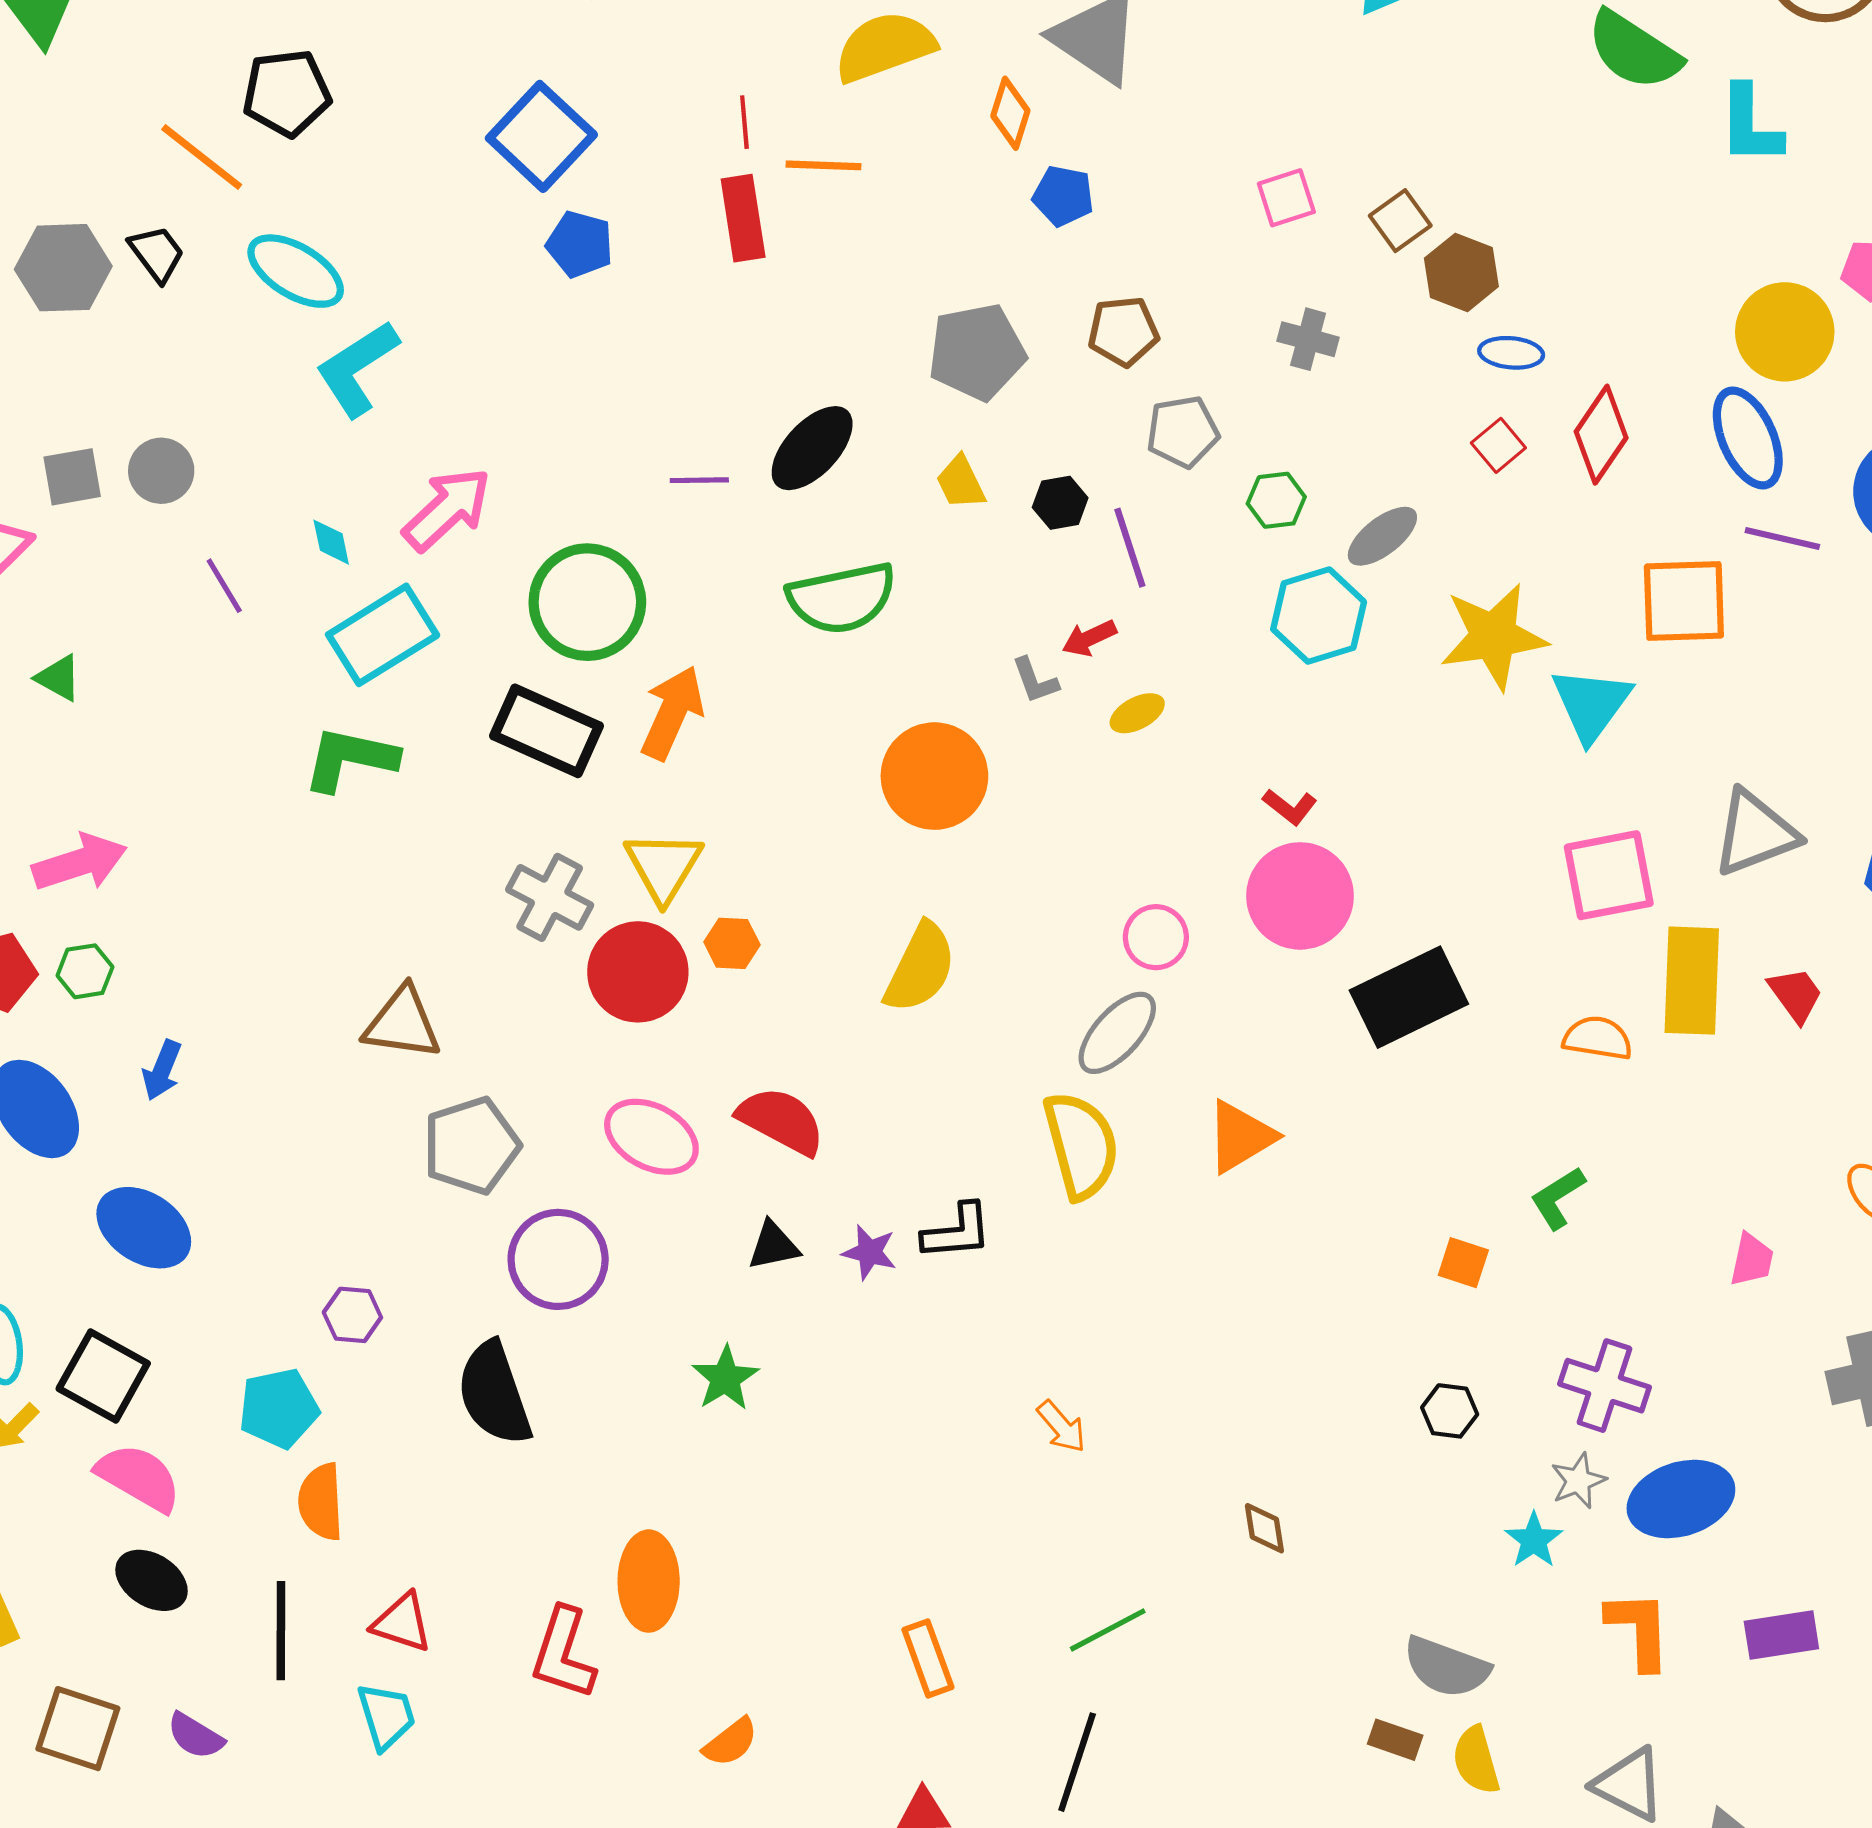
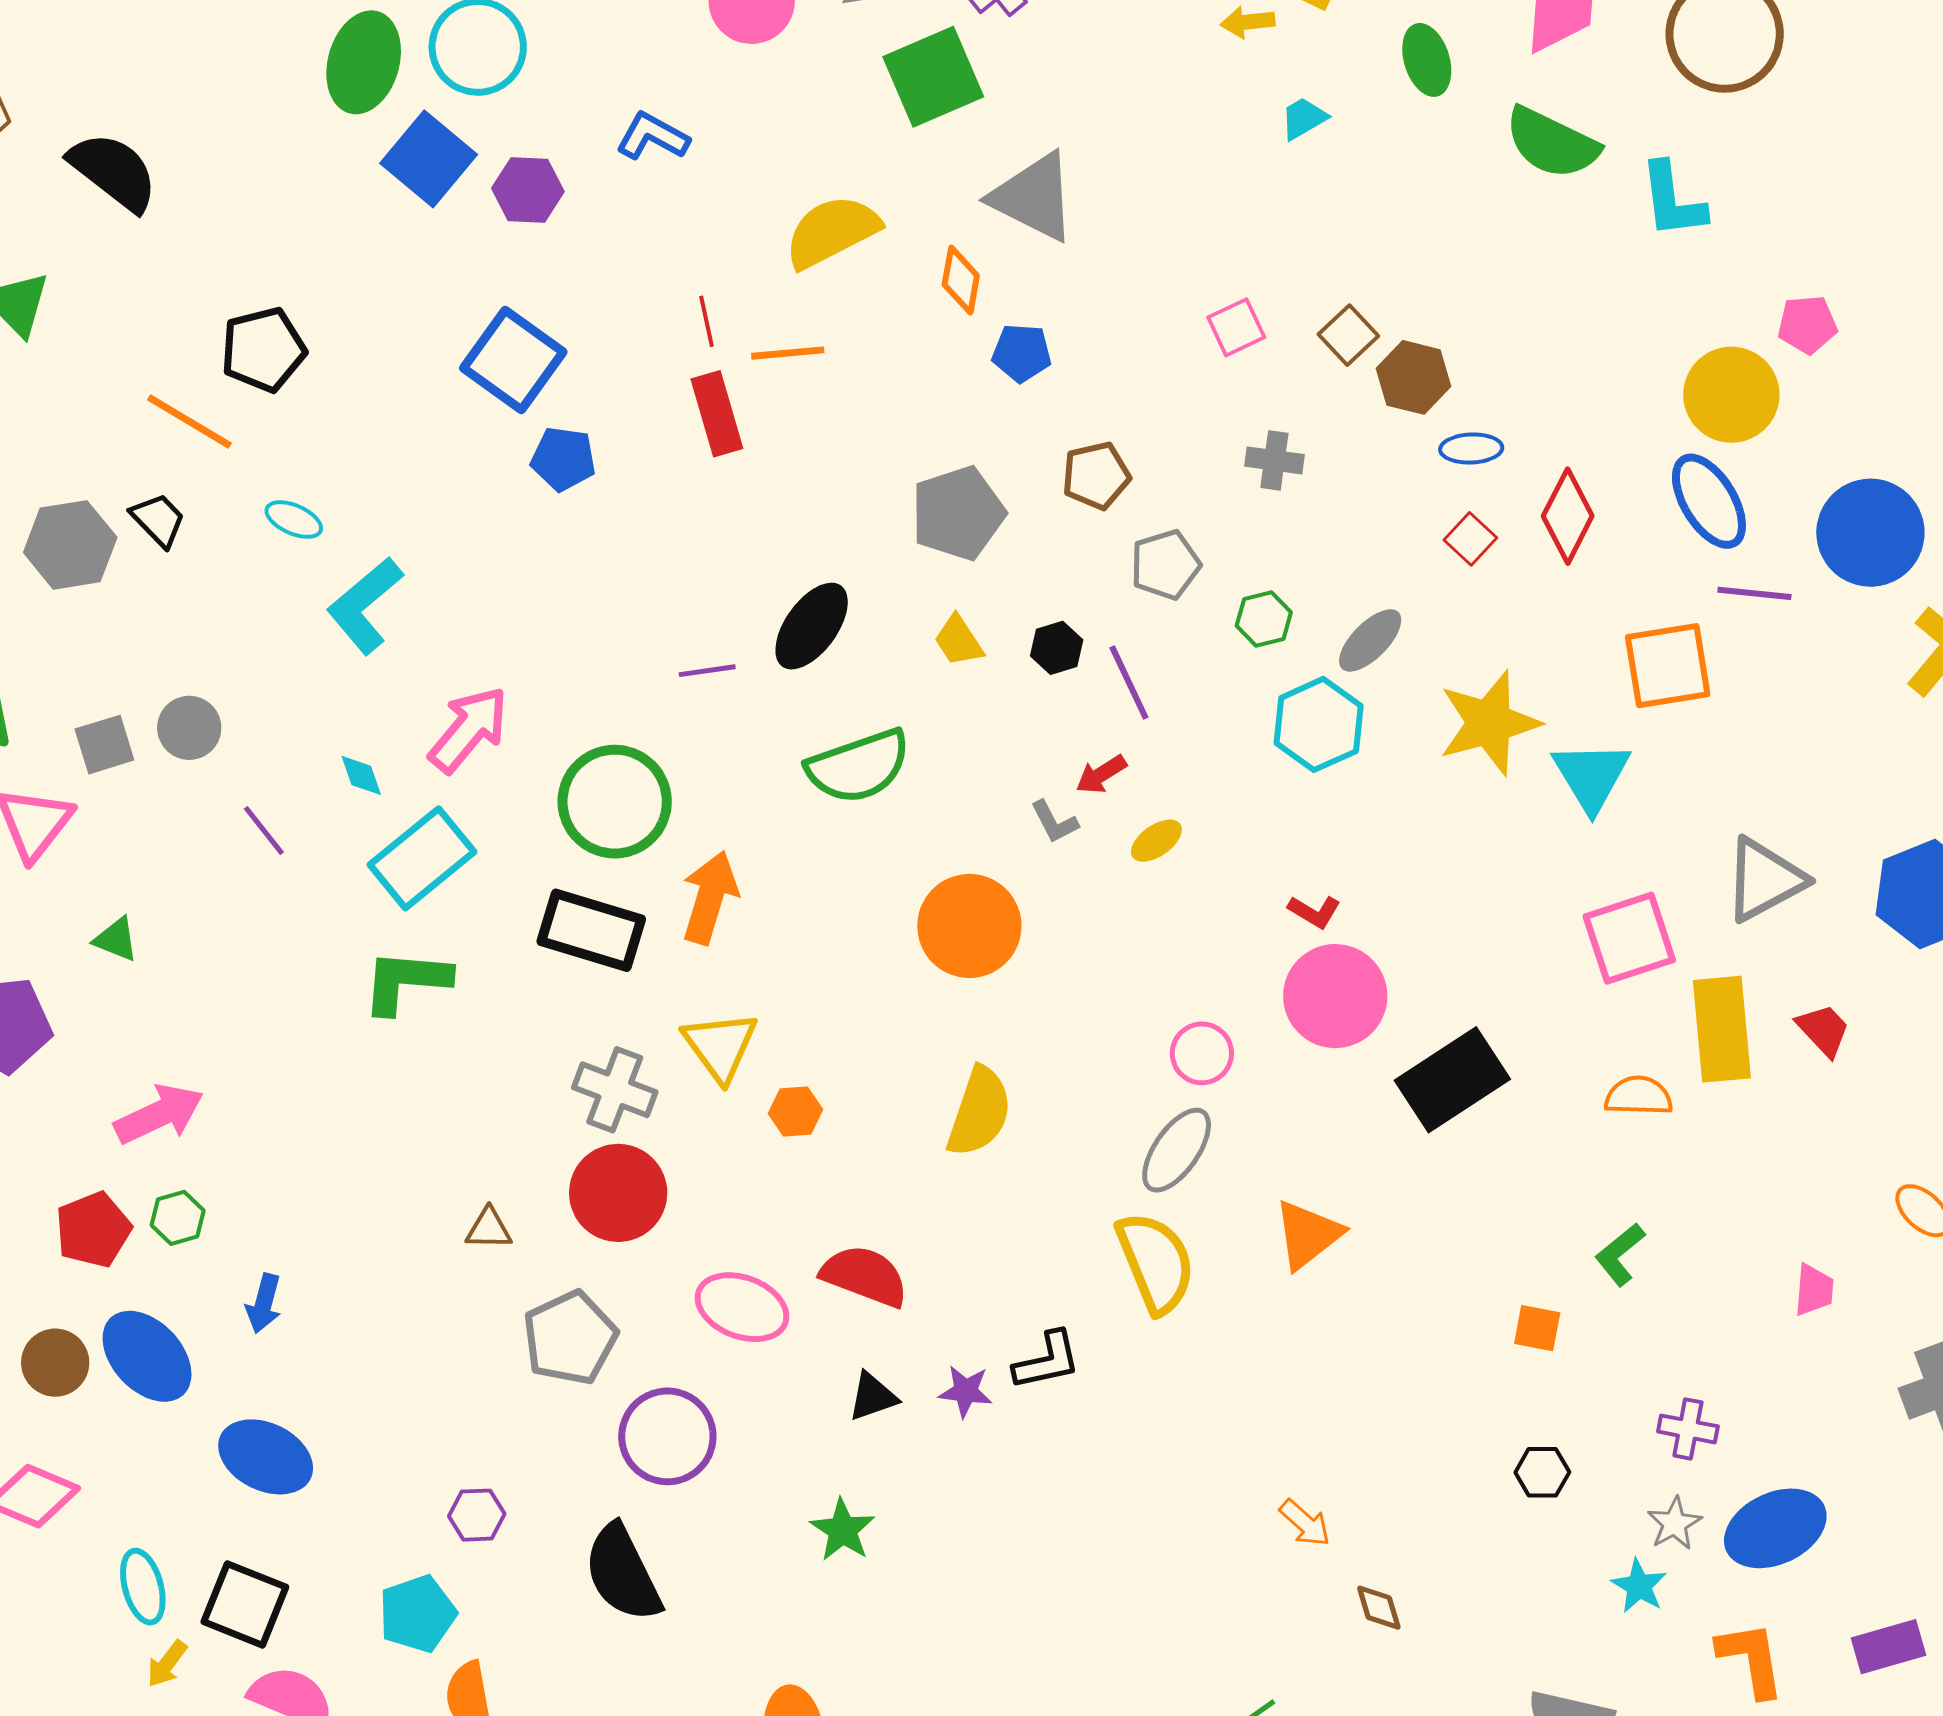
cyan ellipse: (296, 271) -> (294, 520), size x0.6
red circle: (638, 972) -> (618, 1193), moved
brown triangle: (402, 1023) -> (489, 1229), size x0.6
purple cross: (1605, 1386) -> (1688, 1429), size x0.7
orange arrow: (1061, 1427) -> (1305, 1523), moved

